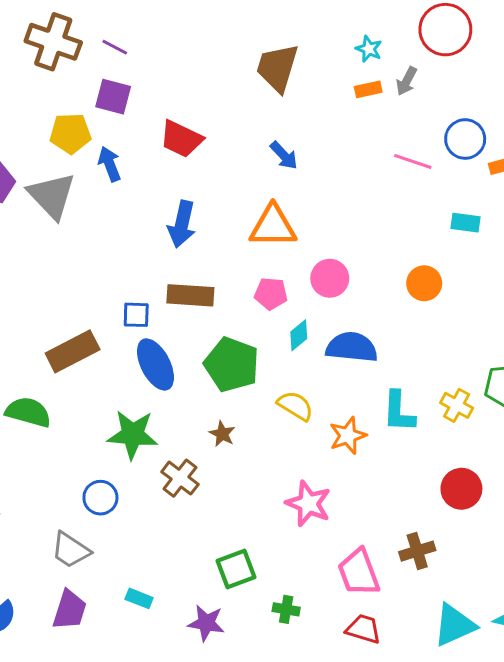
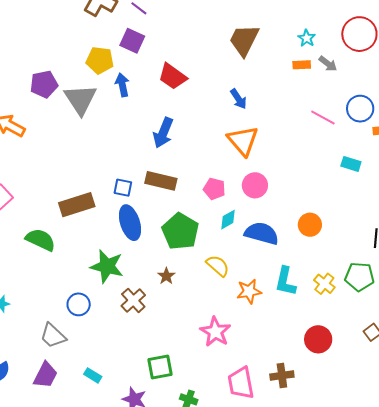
gray arrow: (407, 81) -> (328, 64), turned -90
orange triangle: (273, 226) -> (243, 141), moved, turned 40
orange circle: (424, 283) -> (310, 225), moved

